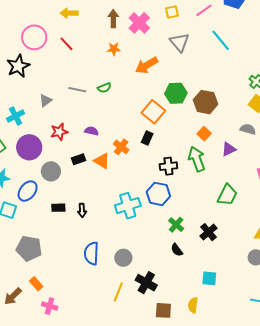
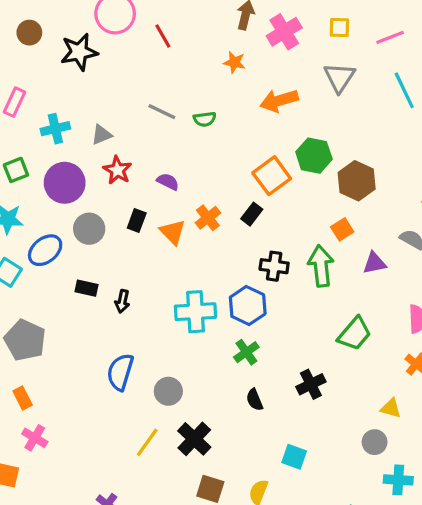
gray triangle: (46, 100) -> (102, 135), moved
red star: (59, 132) -> (117, 170), turned 30
black rectangle: (78, 159) -> (137, 220), turned -64
green cross: (176, 225) -> (246, 352), moved

